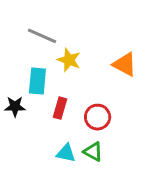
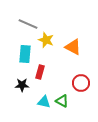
orange triangle: (125, 64) -> (73, 47), moved
black star: (15, 107) -> (22, 85), moved
red circle: (98, 117) -> (81, 83), moved

